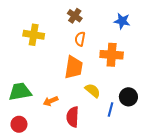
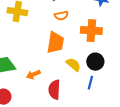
orange semicircle: (80, 39) -> (61, 16), turned -112
black circle: (128, 97) -> (95, 62), moved

